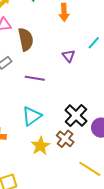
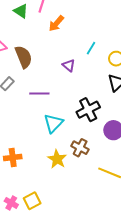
orange arrow: (64, 12) -> (56, 23), turned 54
cyan triangle: (32, 116) -> (53, 123), moved
black cross: (76, 116) -> (88, 110), moved, turned 30

